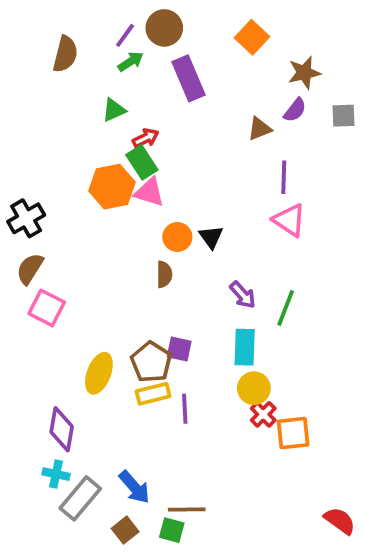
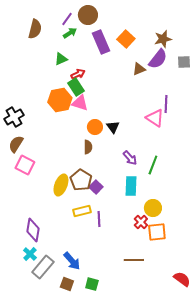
orange square: (252, 37) -> (126, 39), moved
purple semicircle: (295, 110) -> (158, 59), size x1.5
purple line: (284, 177) -> (166, 104), moved
purple square: (179, 349) -> (96, 187), turned 32
brown pentagon: (151, 362) -> (81, 180), moved
yellow ellipse: (99, 373) -> (61, 185), moved
yellow circle: (254, 388) -> (153, 208), moved
cyan cross: (56, 474) -> (30, 254), turned 32
brown line: (187, 510) -> (134, 260), moved
brown square: (125, 530) -> (67, 284), turned -32

